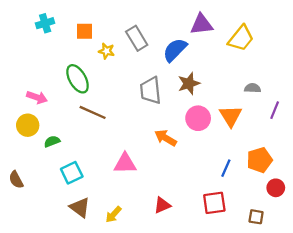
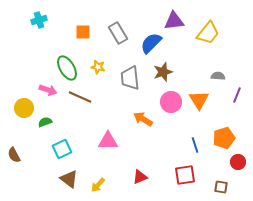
orange square: (84, 31) -> (83, 32), moved
yellow star: (107, 51) -> (98, 67), moved
pink arrow: (37, 97) -> (48, 90), moved
blue line: (226, 168) -> (195, 145), turned -42

